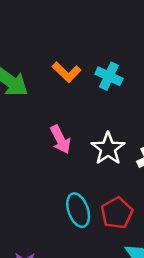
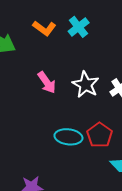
cyan cross: (109, 76) -> (79, 27), turned 35
cyan ellipse: (78, 210) -> (68, 137), turned -56

